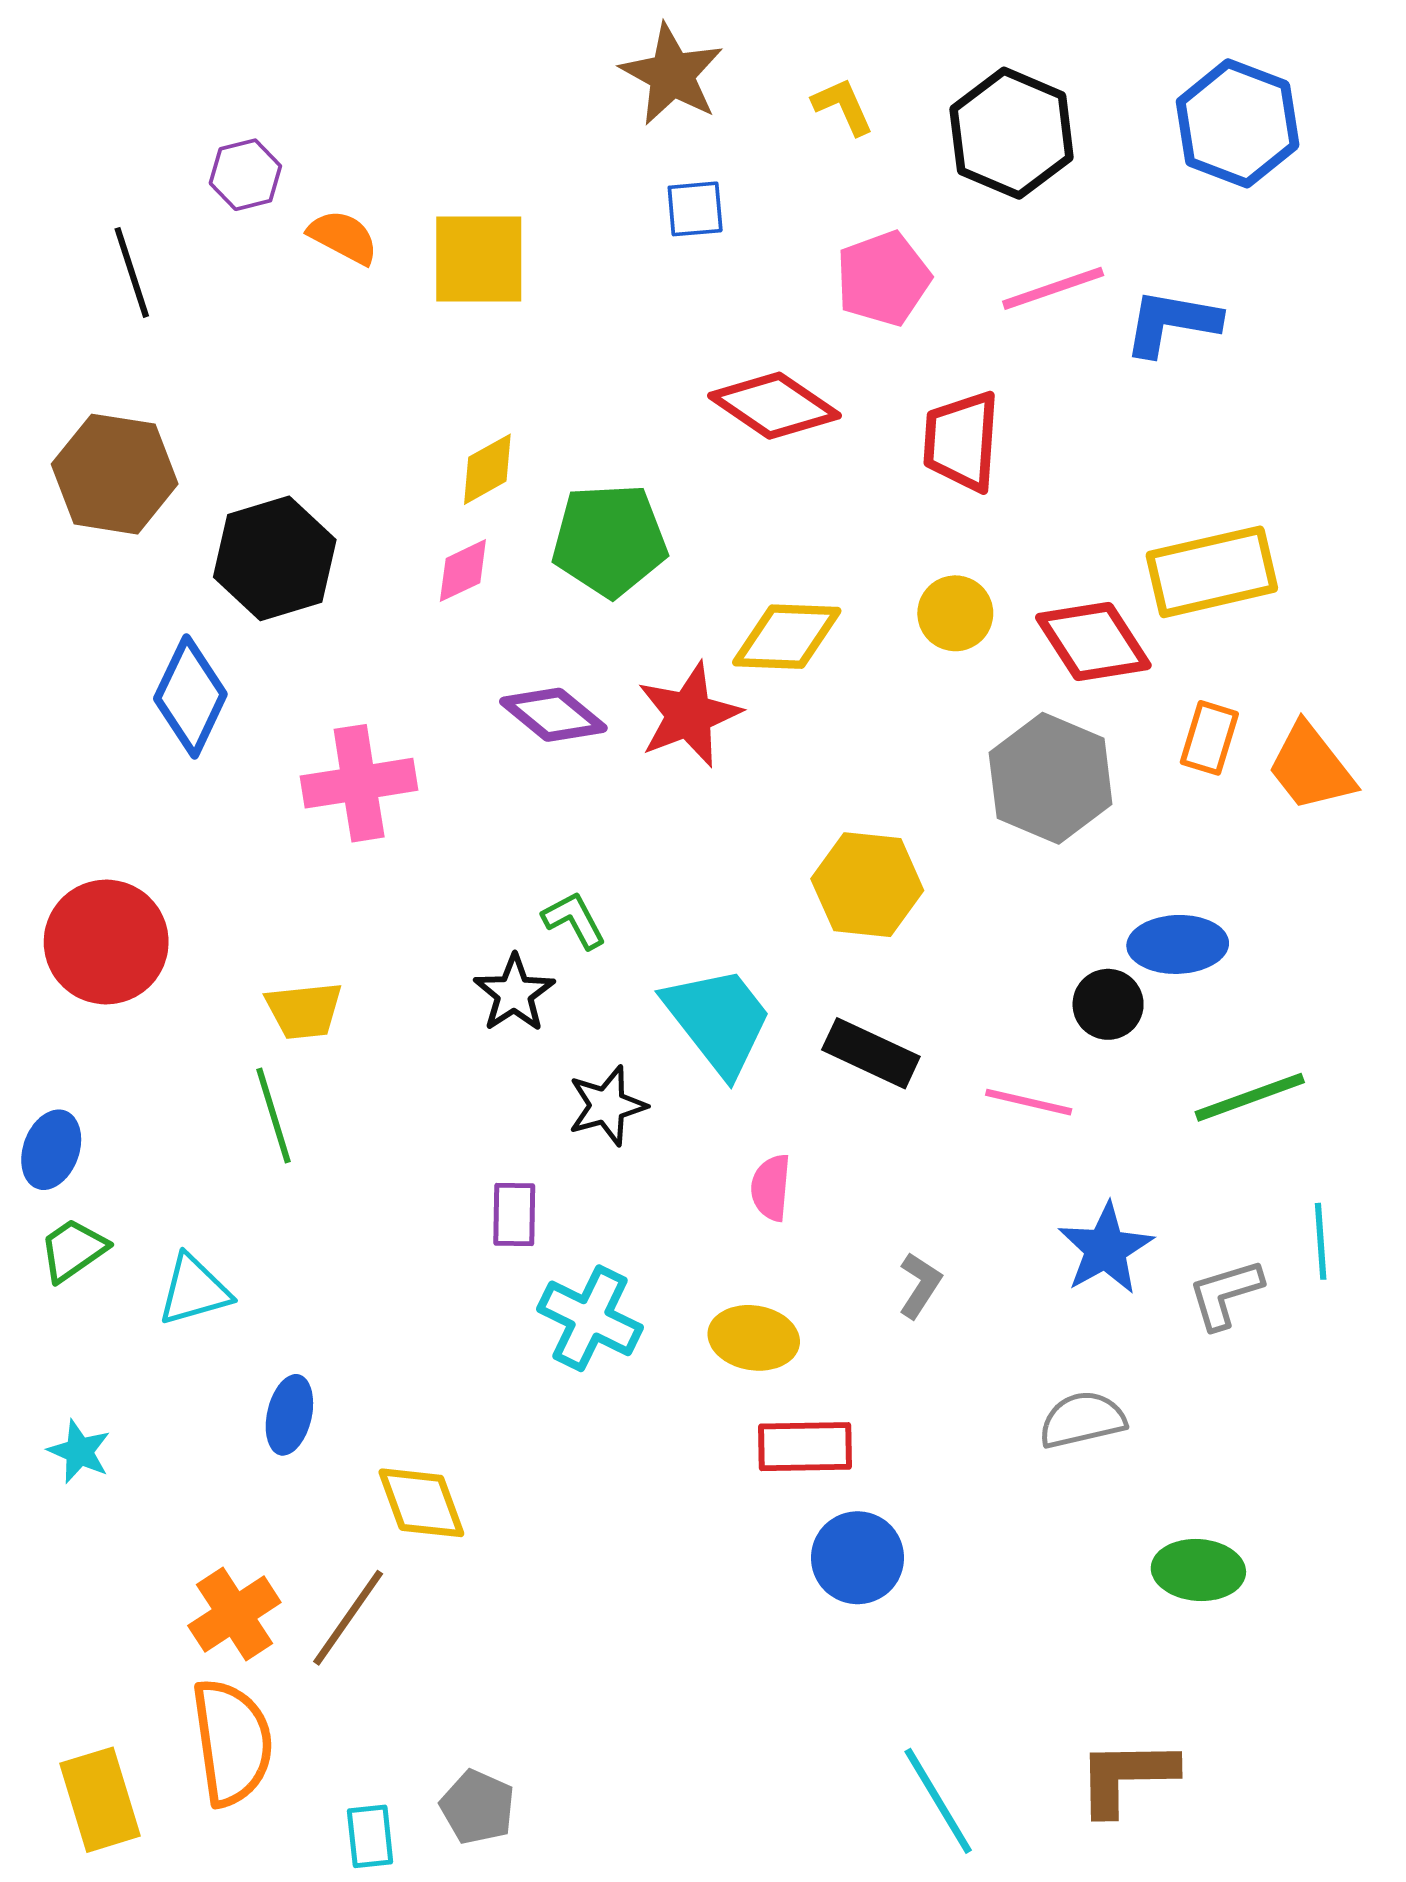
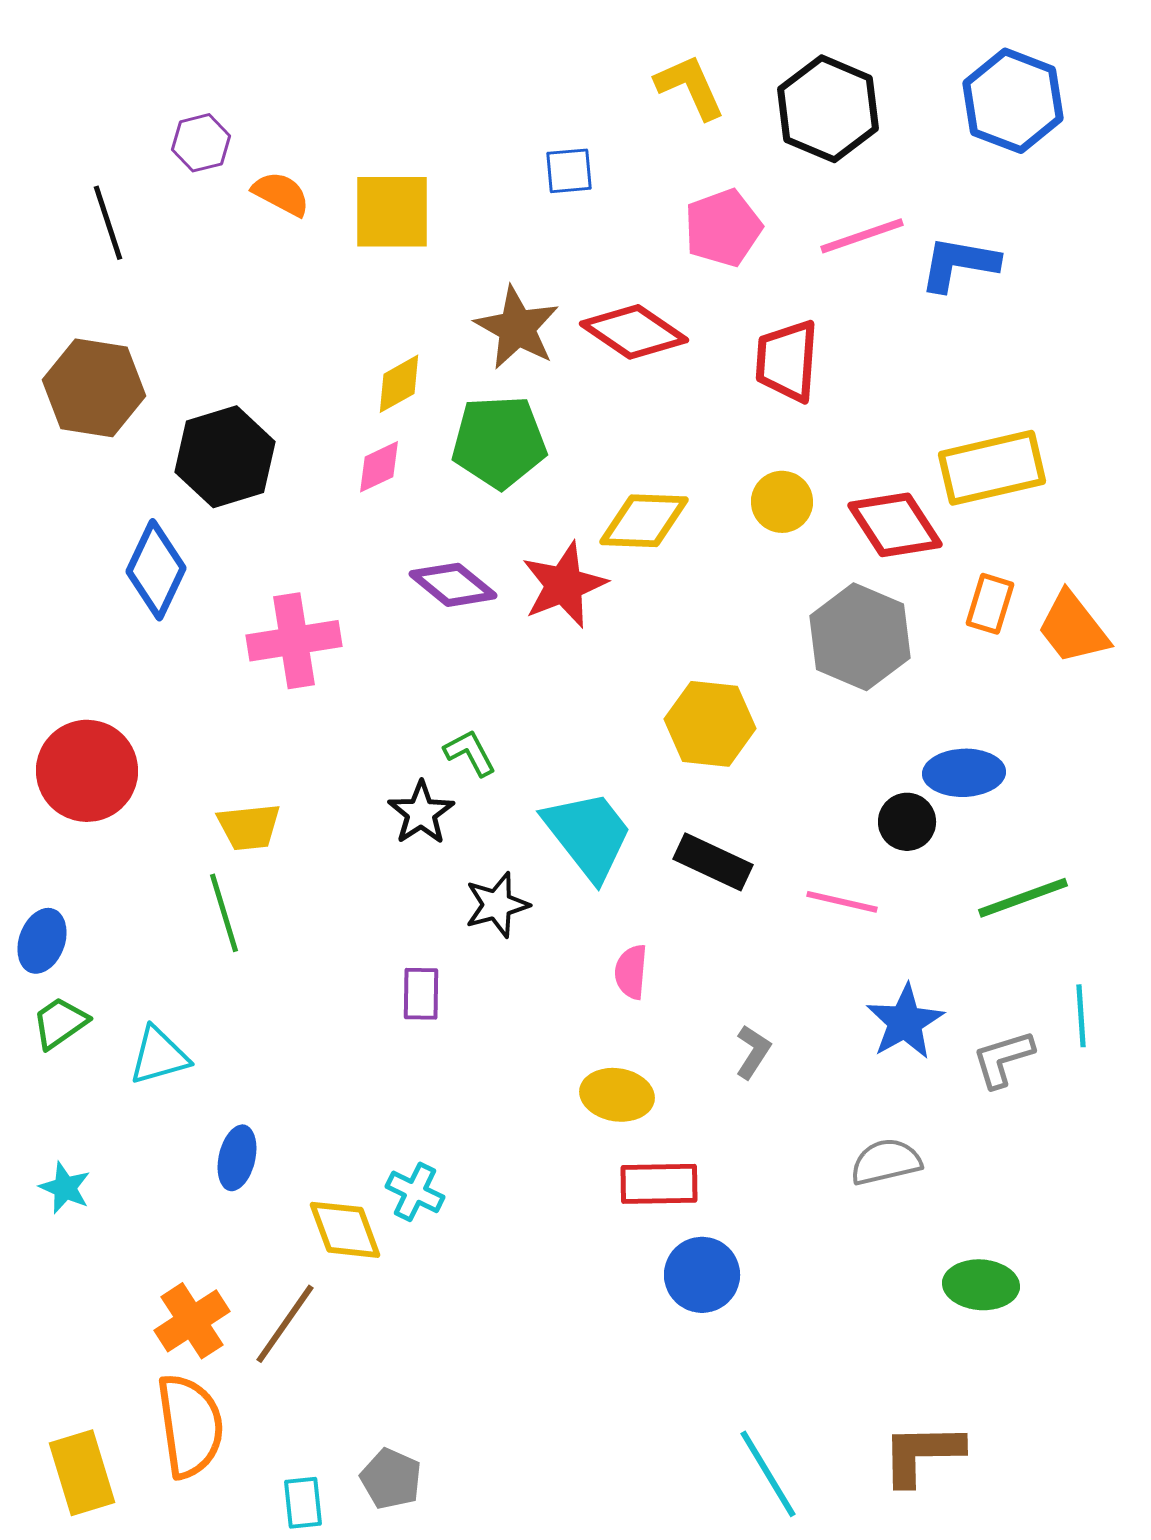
brown star: (672, 75) -> (517, 328), moved
yellow L-shape: (843, 106) -> (690, 87), size x1.4
cyan cross: (590, 1318) -> (415, 1192), moved, size x0.7

